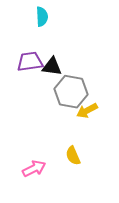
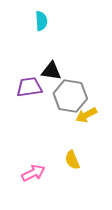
purple trapezoid: (30, 62) -> (29, 87), moved

